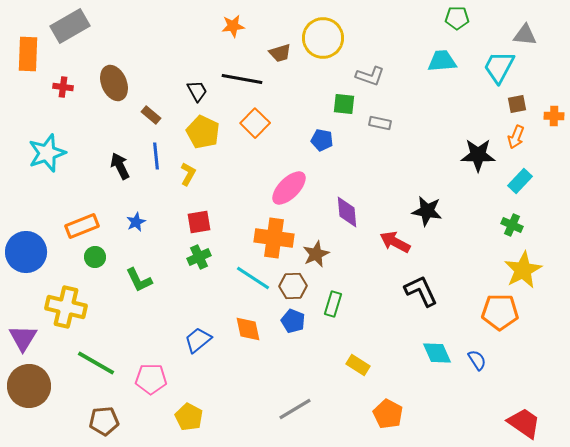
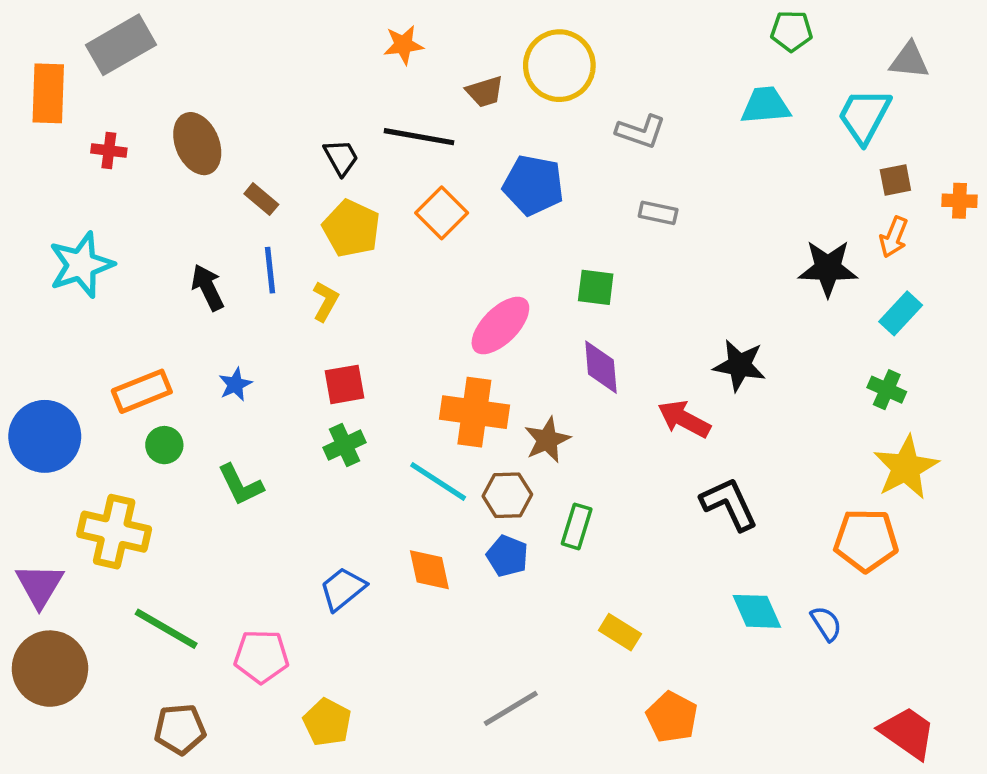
green square: (344, 104) -> (596, 287), moved
blue pentagon: (322, 140) -> (533, 185), moved, size x1.6

